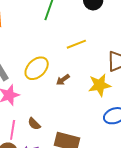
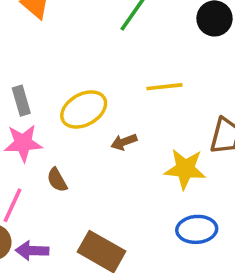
brown semicircle: (34, 124) -> (57, 180), moved

